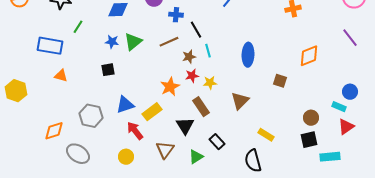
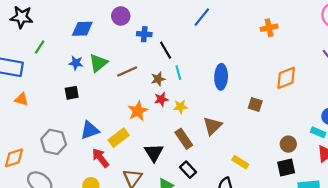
brown line: (169, 42) -> (127, 71), moved
brown rectangle: (201, 107) -> (184, 139), moved

